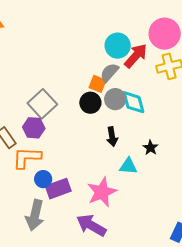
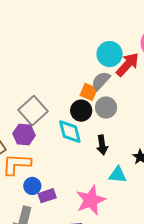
cyan diamond: (134, 102) -> (70, 132), moved
purple rectangle: (58, 189) -> (47, 196), size x0.7

